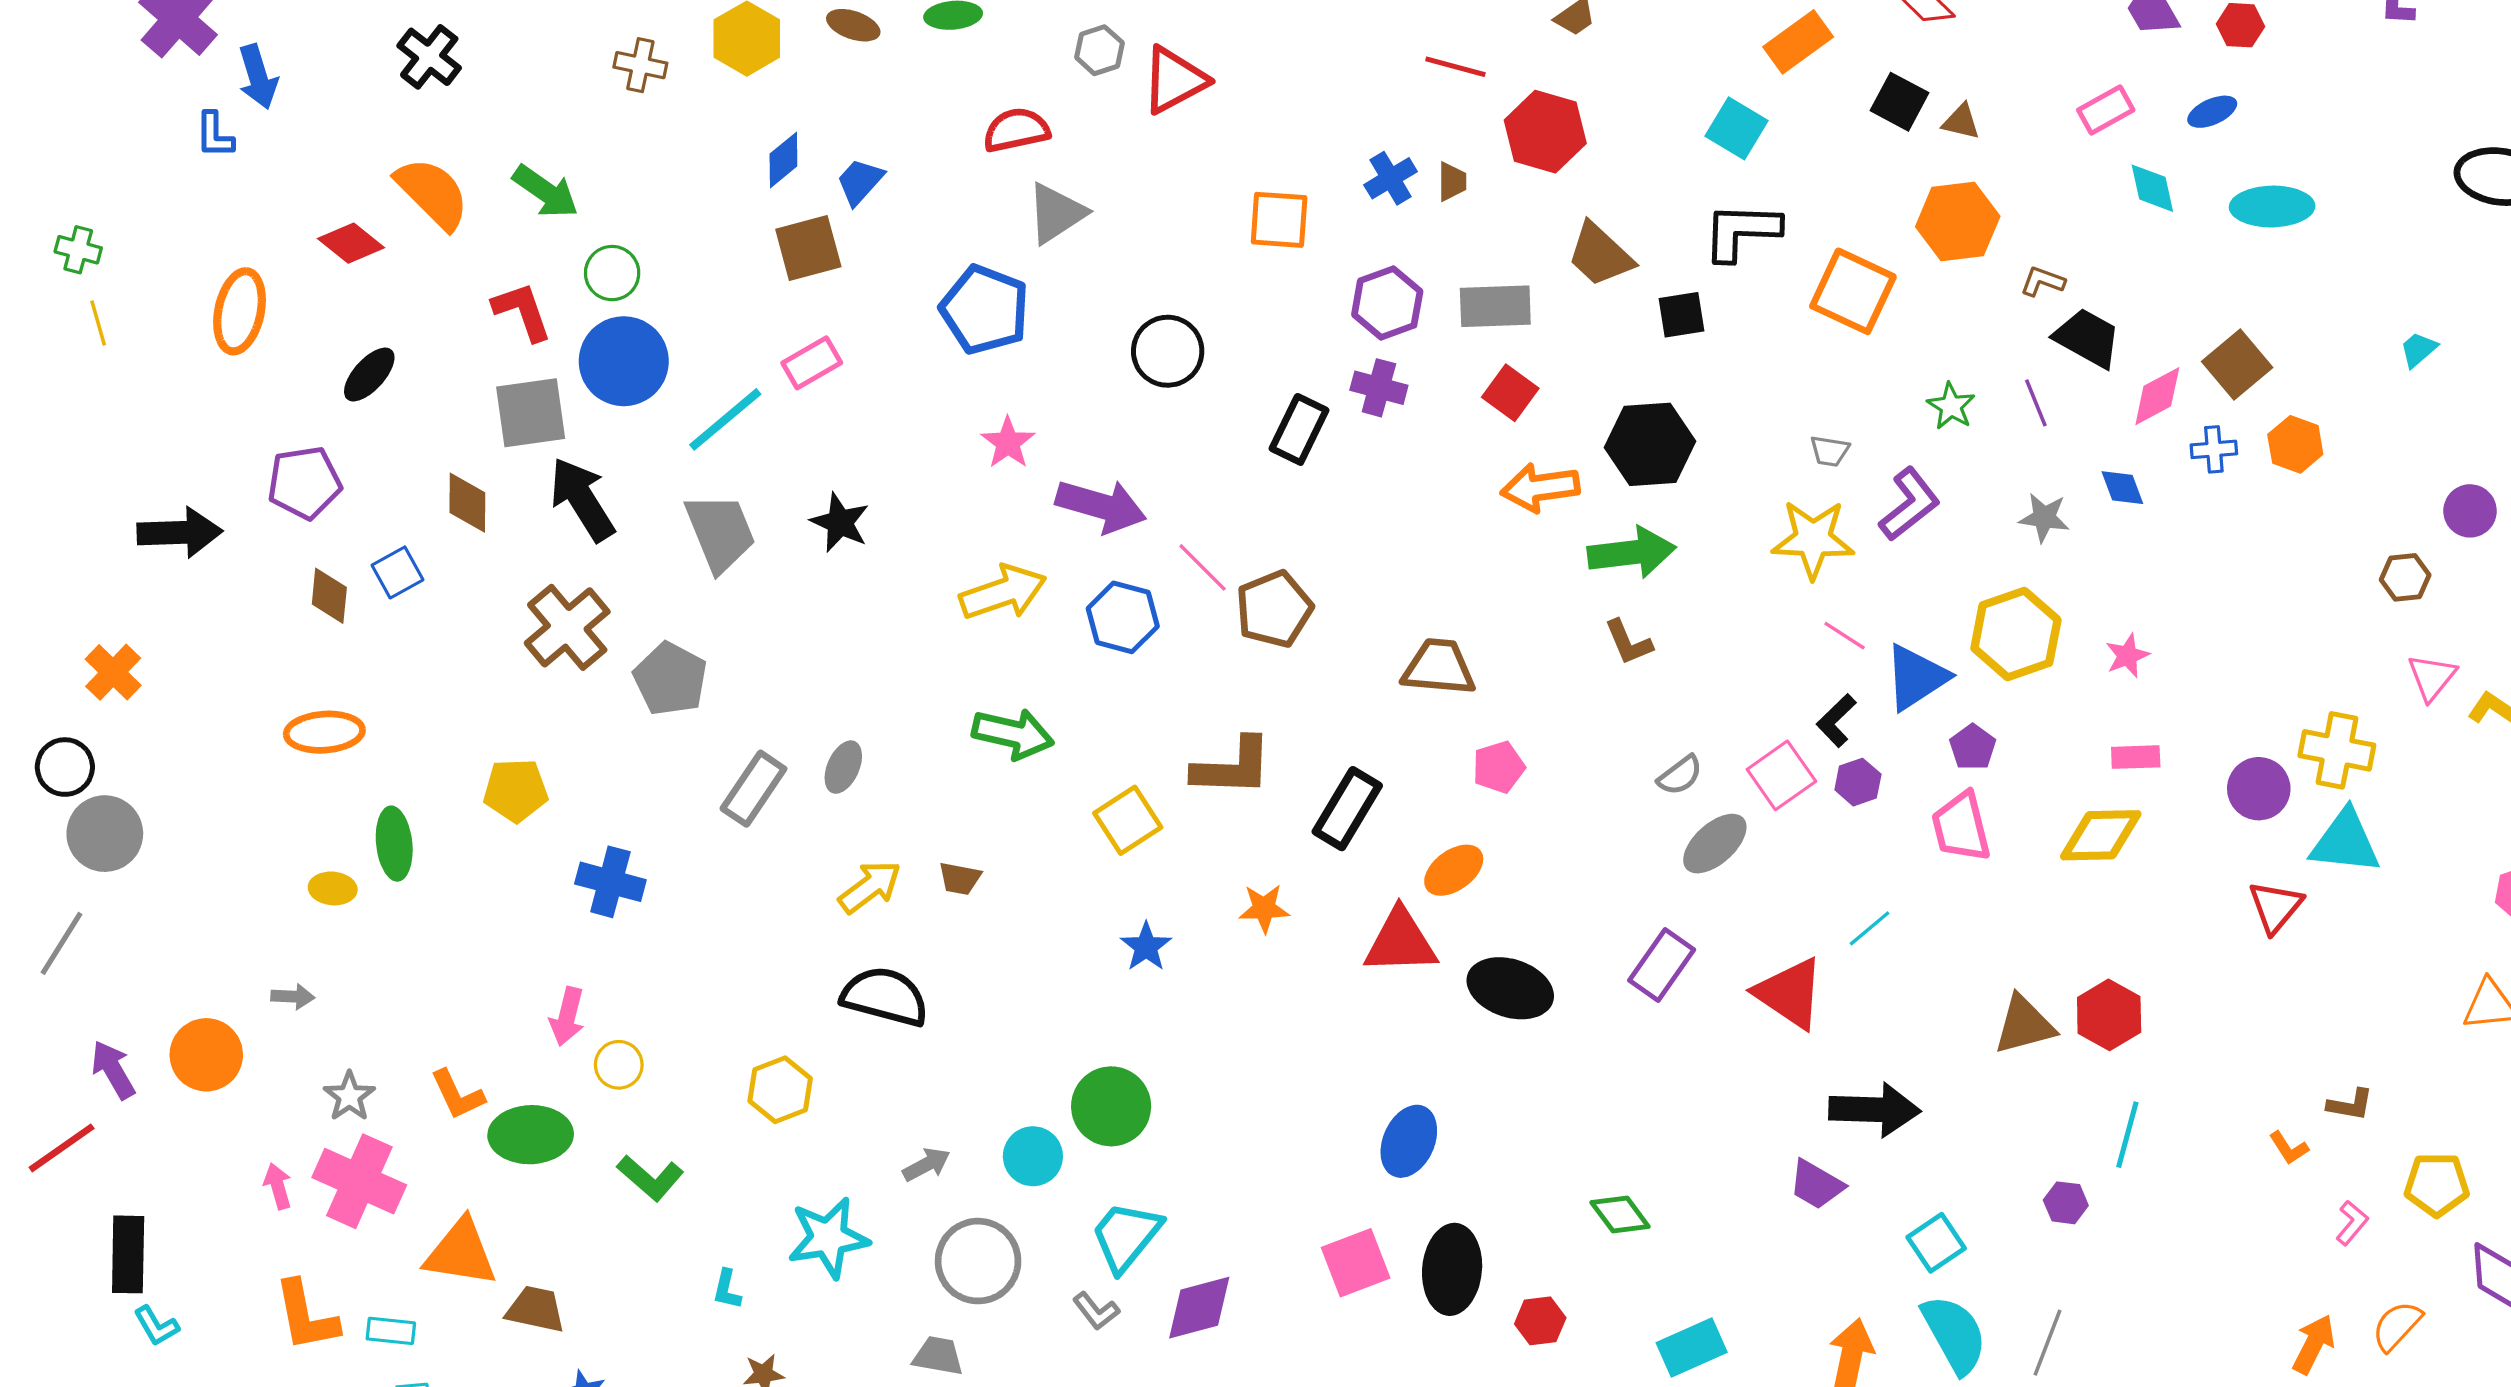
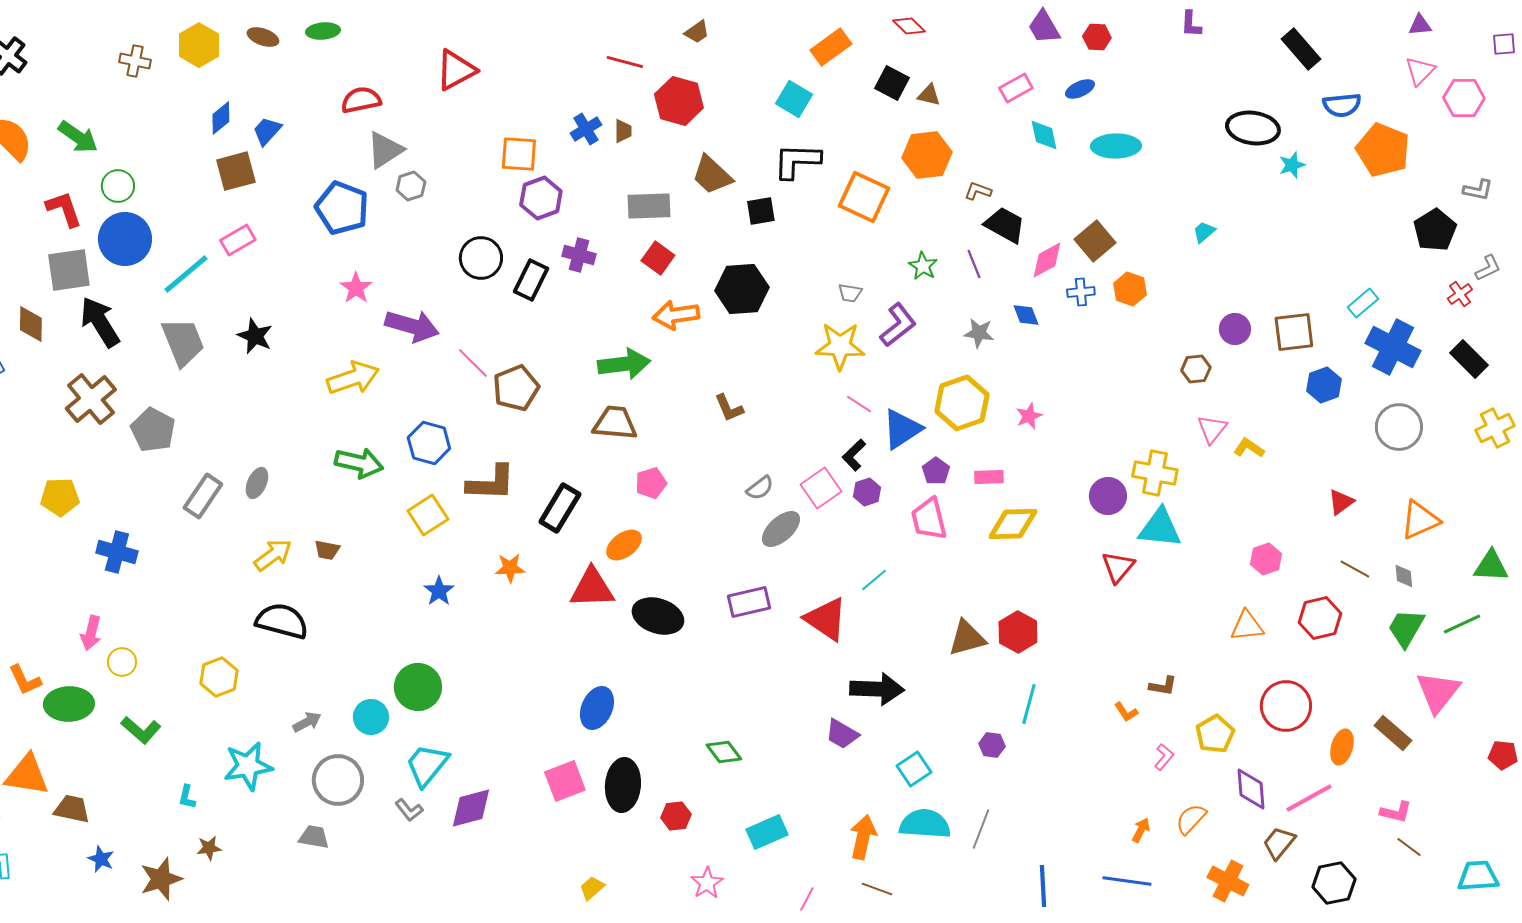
gray hexagon: (1099, 50) -> (411, 186), moved
purple hexagon: (1387, 303) -> (541, 198), moved
black circle: (1168, 351) -> (481, 258), moved
green arrow: (1632, 552) -> (624, 364), moved
blue hexagon: (1123, 617) -> (429, 443), moved
pink rectangle: (2136, 757) -> (989, 477), moved
purple rectangle: (1662, 965) -> (749, 602), turned 42
yellow pentagon: (2437, 1185) -> (1215, 734), turned -30
cyan semicircle: (1954, 1334) -> (925, 824), turned -57
orange arrow: (2314, 1344) -> (1141, 830), size x0.7

